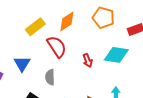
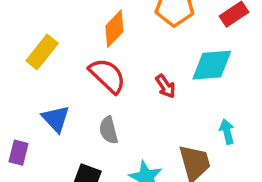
yellow rectangle: (35, 27) -> (42, 52), moved

